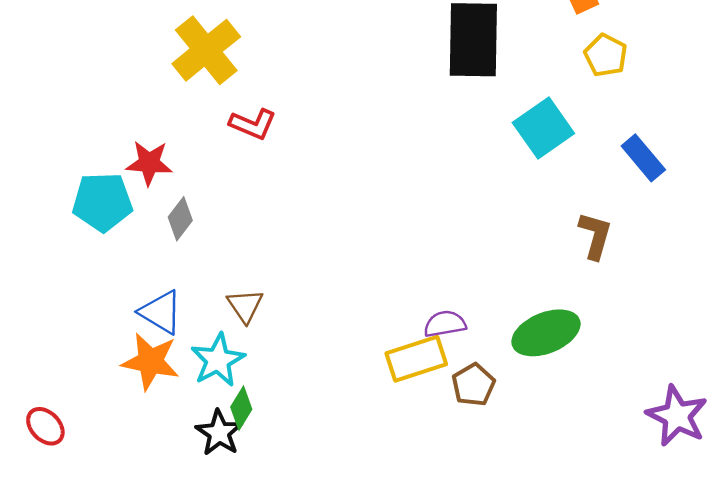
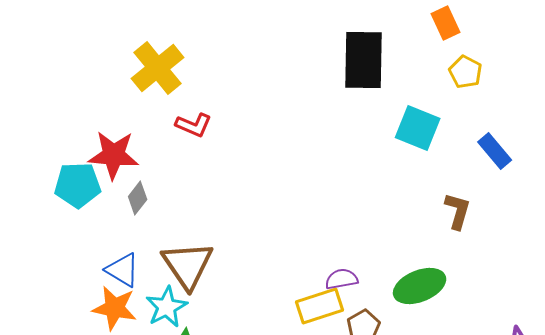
cyan square: (543, 128) -> (418, 128), turned -33
red star: (149, 163) -> (114, 155), size x1.4
brown triangle: (245, 306) -> (188, 265), size x1.8

